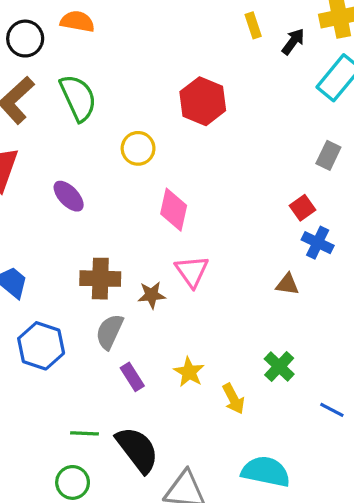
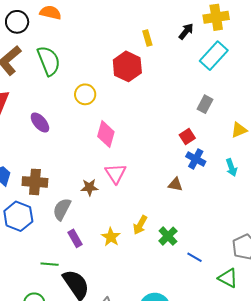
yellow rectangle: (253, 25) -> (147, 38), moved
brown cross: (100, 279) -> (35, 182), moved
yellow arrow: (233, 399) -> (140, 225), moved, turned 54
blue line: (332, 410) -> (194, 257), moved
green line: (84, 433) -> (50, 264), moved

